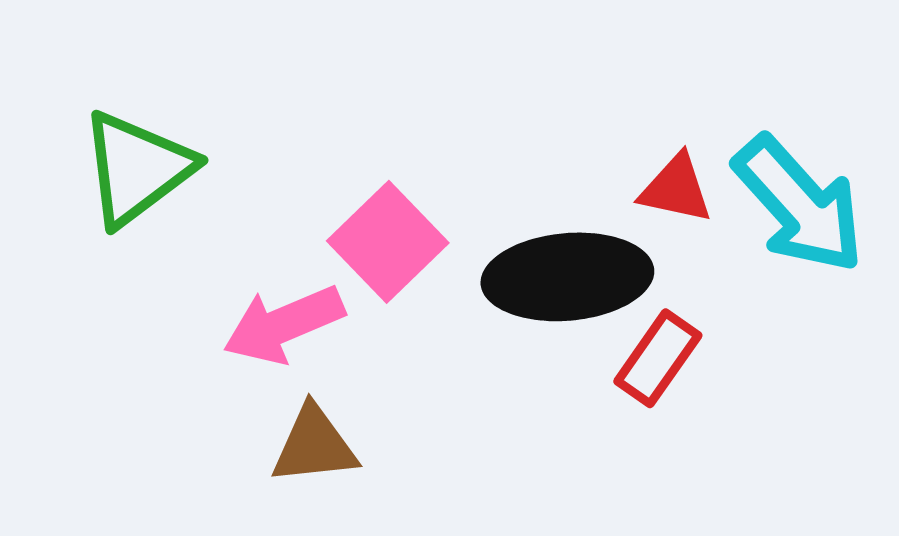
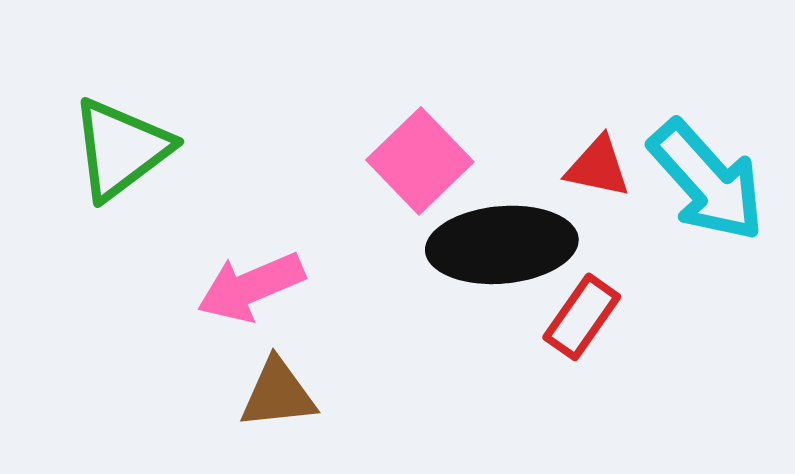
pink square: (388, 242) -> (420, 161), moved

